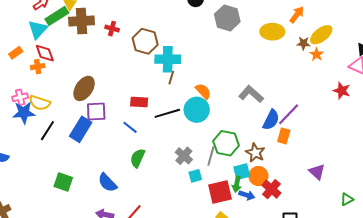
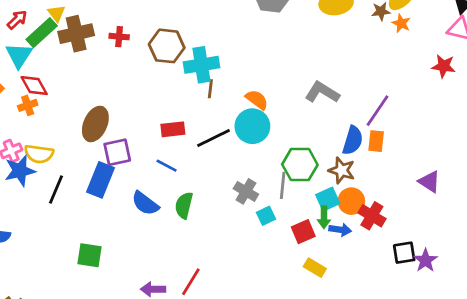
blue semicircle: (271, 120) -> (353, 140), moved
blue semicircle: (107, 183) -> (145, 203), moved
red square: (220, 192) -> (303, 232), size x0.7

